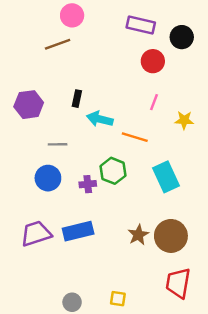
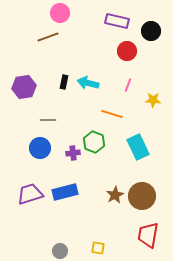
cyan arrow: (100, 119) -> (88, 83), moved

